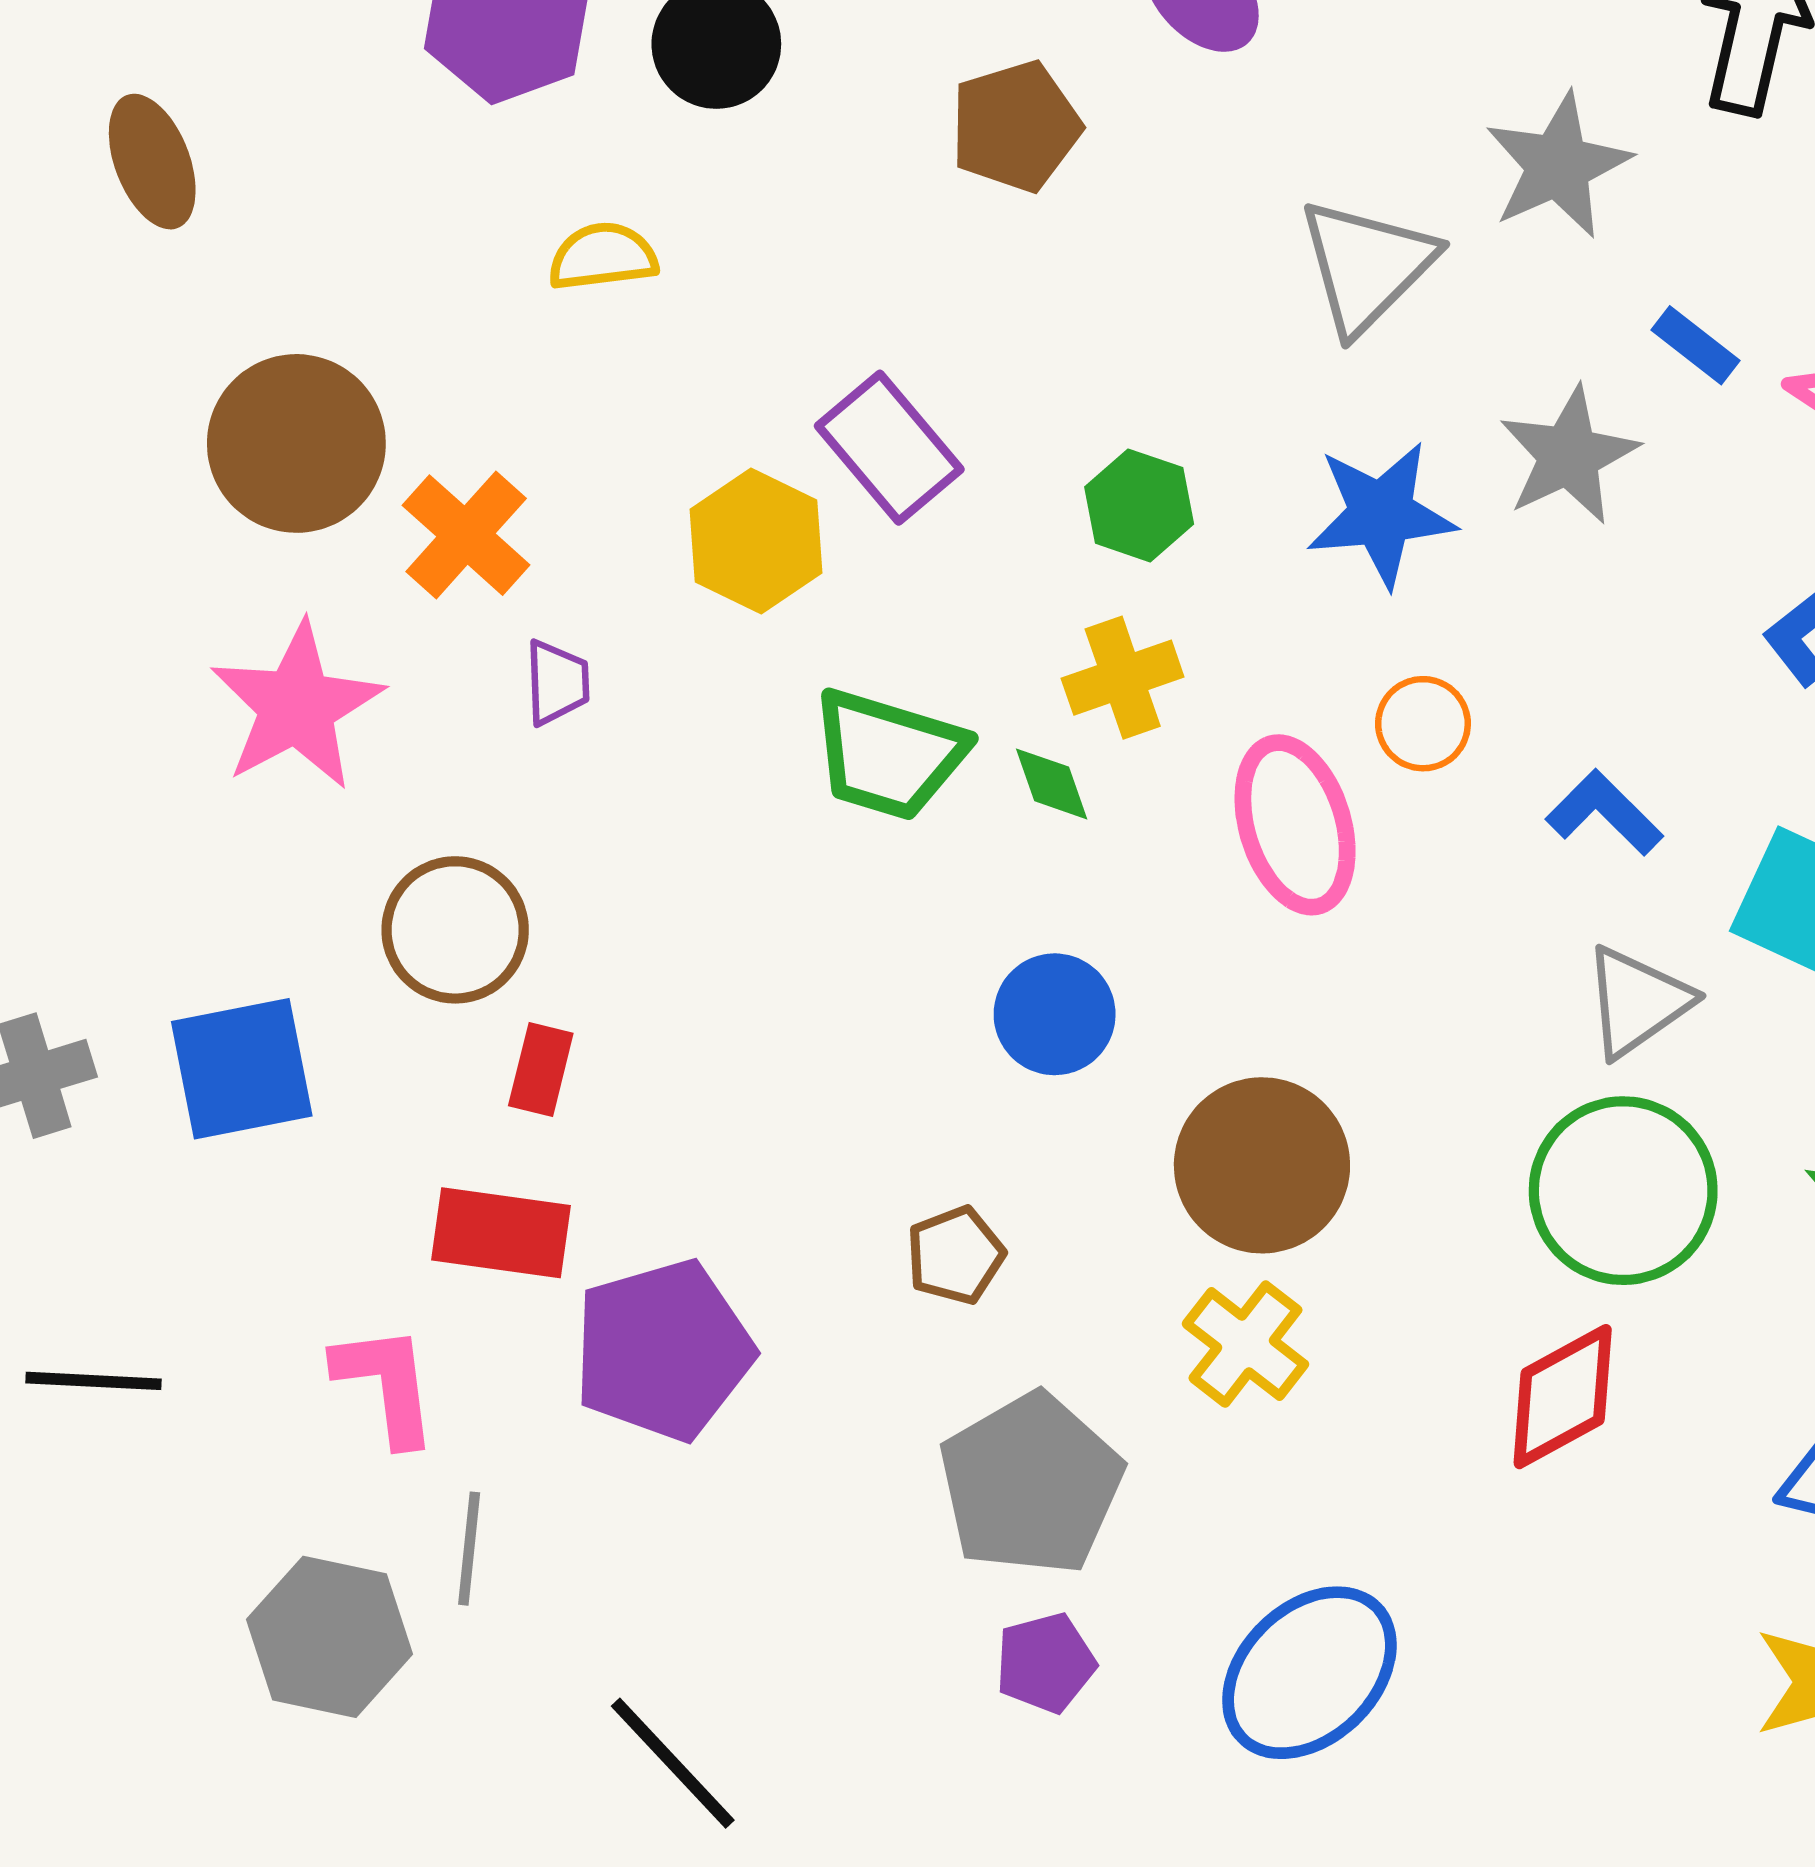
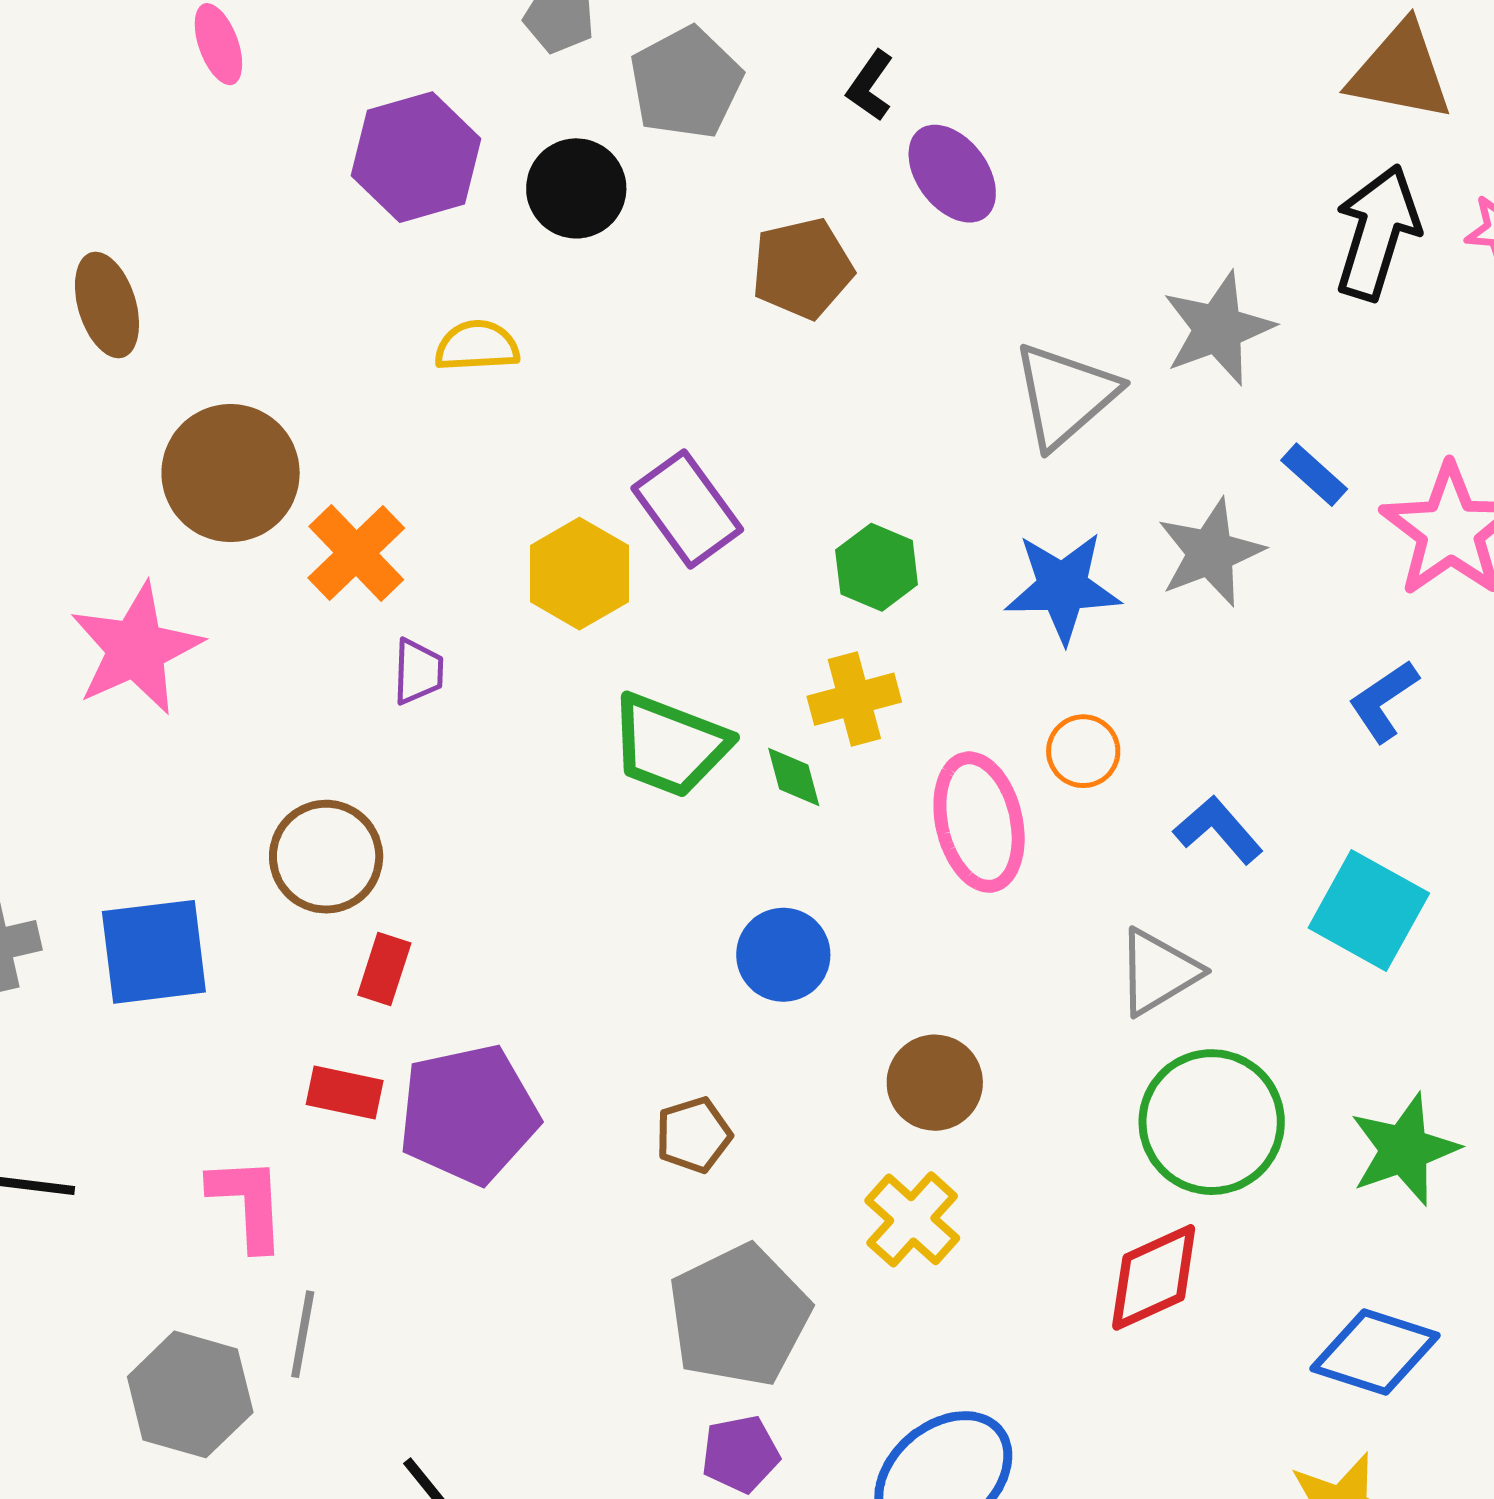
brown ellipse: (152, 162) -> (107, 305), moved
pink star: (297, 706) -> (136, 649), moved
gray triangle: (1637, 1002) -> (1158, 972), moved
brown circle: (1262, 1165) -> (935, 1083), size x0.7
red rectangle: (501, 1233) -> (345, 1092), size x0.7
purple pentagon: (663, 1350) -> (468, 1114), moved

